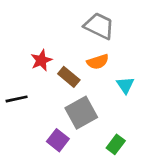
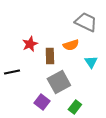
gray trapezoid: (99, 26) -> (86, 22), moved
brown rectangle: (69, 77) -> (50, 56), turned 49
green rectangle: (116, 144) -> (75, 107), moved

